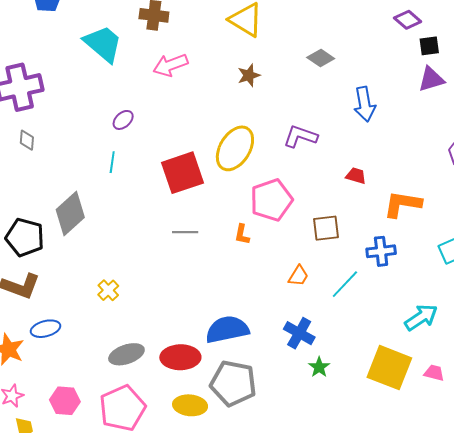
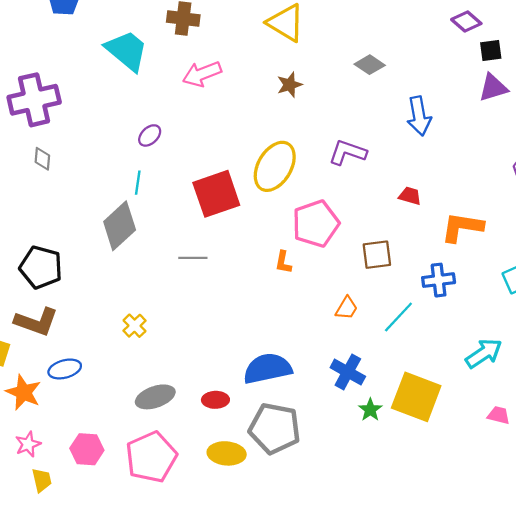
gray diamond: (70, 213) -> (120, 226), moved
gray line: (185, 232) -> (193, 258), moved
red ellipse: (180, 357) -> (215, 400), size x0.6
yellow square: (389, 368) -> (416, 397), moved

